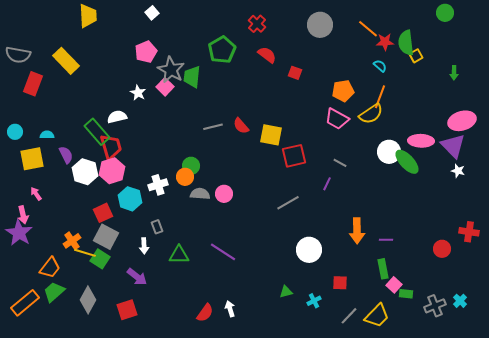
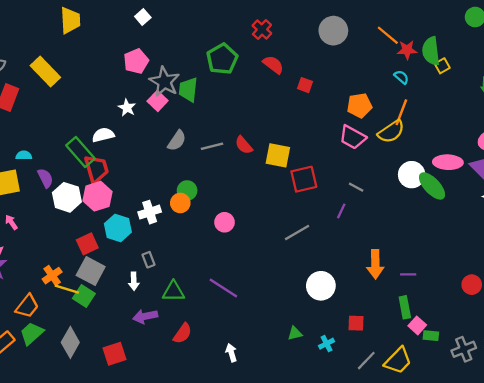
gray semicircle: (200, 194) -> (177, 141), moved, turned 120
purple arrow: (137, 277) -> (145, 316), moved, turned 130
red semicircle: (205, 313) -> (183, 333), moved

